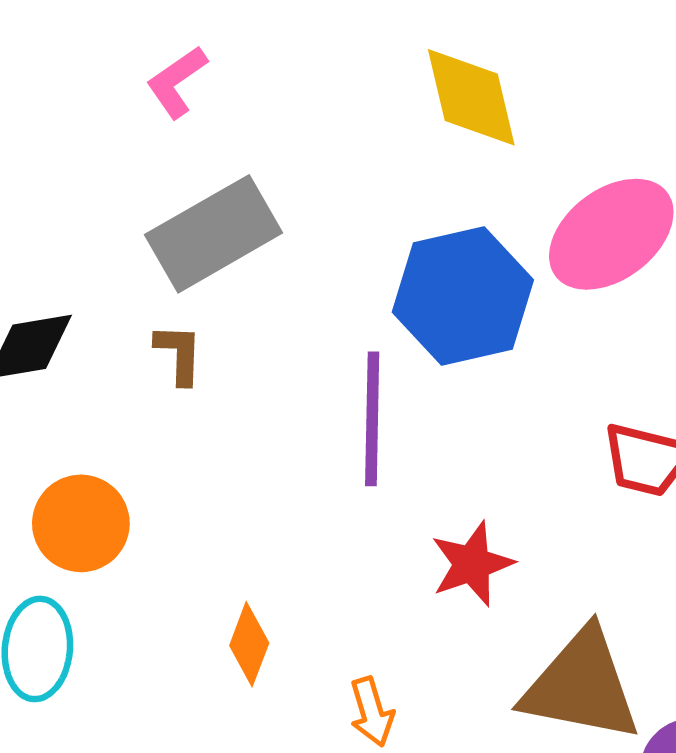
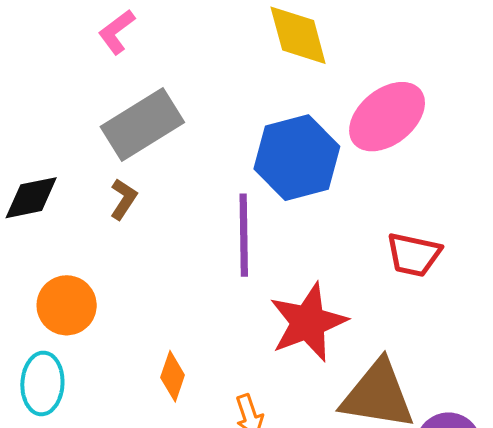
brown L-shape: (179, 354) -> (123, 199), turned 33
red star: (472, 564) -> (308, 322), size x1.5

